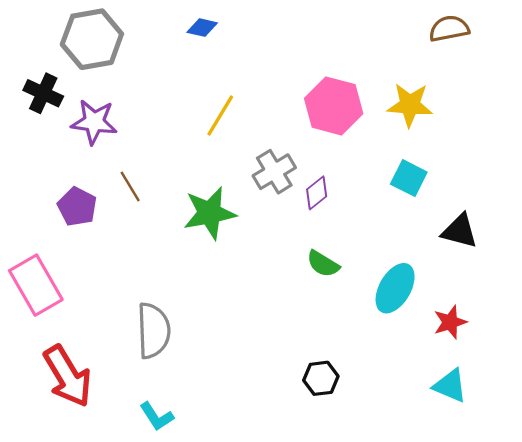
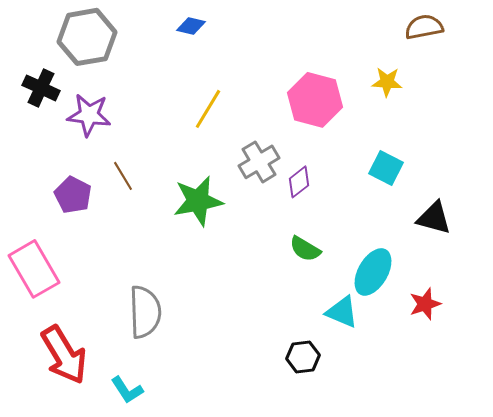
yellow star: (410, 105) -> (387, 82), moved, size x0.7
cyan triangle: (450, 386) -> (342, 312), moved
cyan L-shape: (157, 416) -> (127, 390), moved

